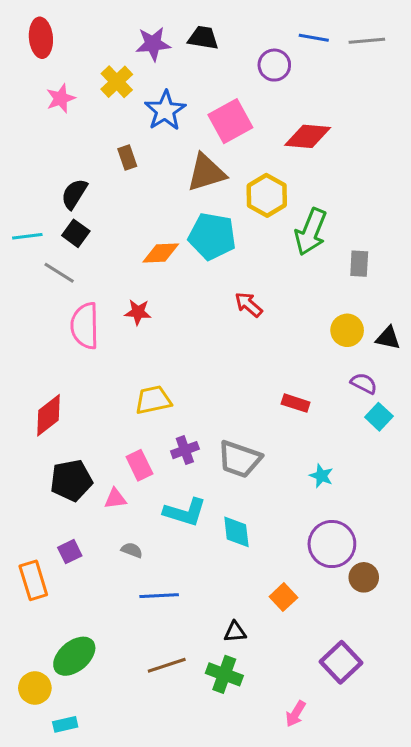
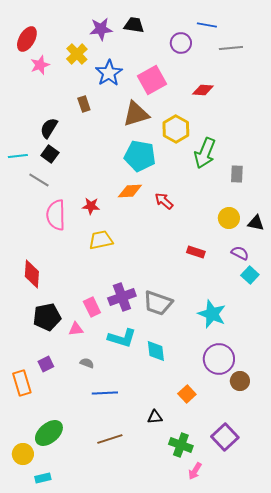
red ellipse: (41, 38) -> (27, 39), moved, turned 35
gray line: (367, 41) -> (231, 48), moved
red diamond: (308, 136) -> (203, 90), size x0.7
orange diamond: (161, 253) -> (130, 191), moved
yellow trapezoid: (153, 400) -> (101, 240), moved
red rectangle: (296, 403) -> (196, 252), moved
red diamond: (49, 415) -> (32, 274), turned -48
purple cross: (185, 450) -> (122, 297), size x1.5
cyan star: (321, 476) -> (212, 314), size x1.8
green cross: (224, 674) -> (181, 445), moved

